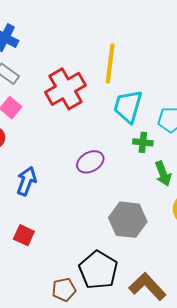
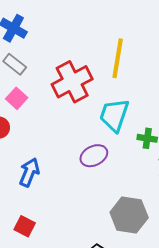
cyan trapezoid: (128, 106) -> (114, 115), moved

